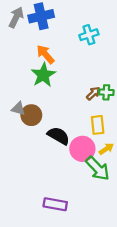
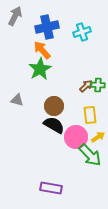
blue cross: (41, 16) -> (47, 27), moved
brown circle: (31, 115) -> (54, 106), moved

